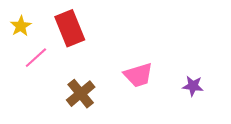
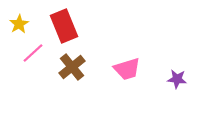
brown cross: (81, 94) -> (72, 67), moved

